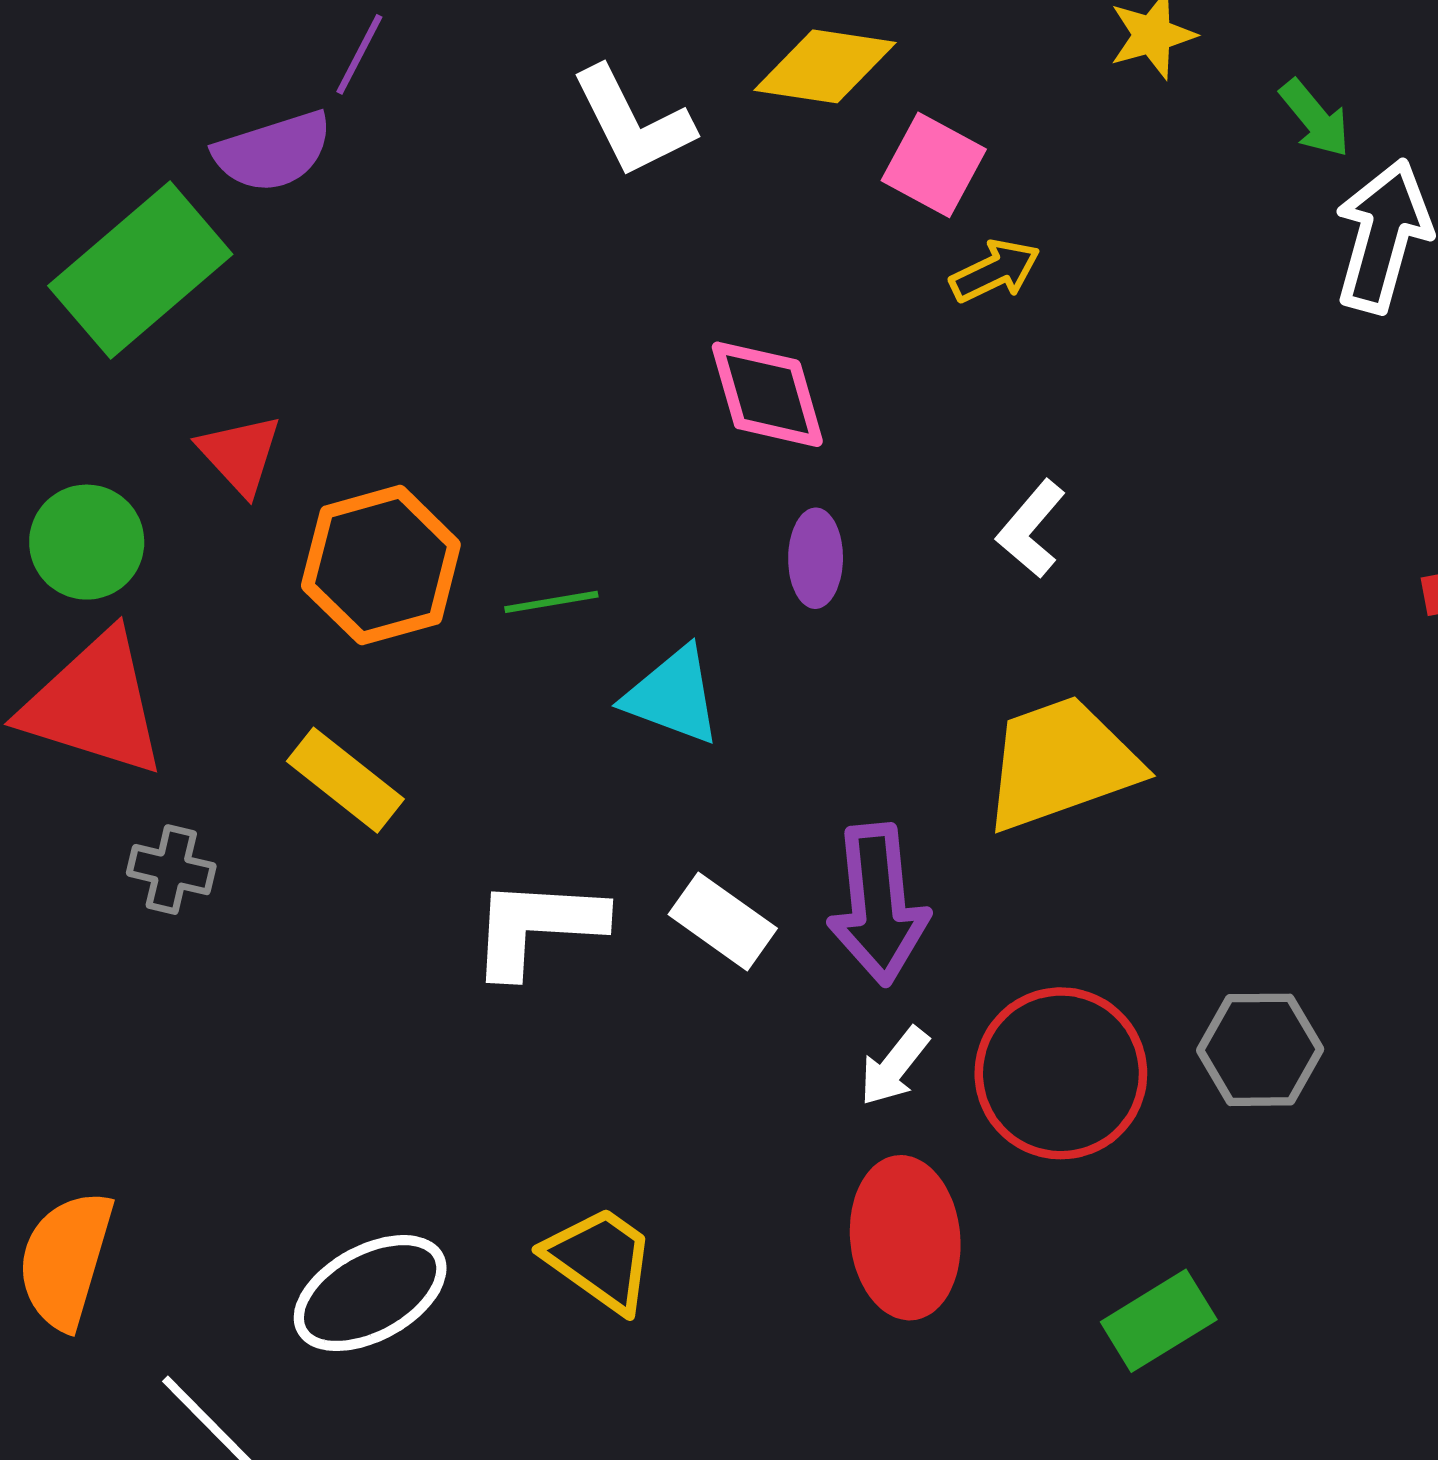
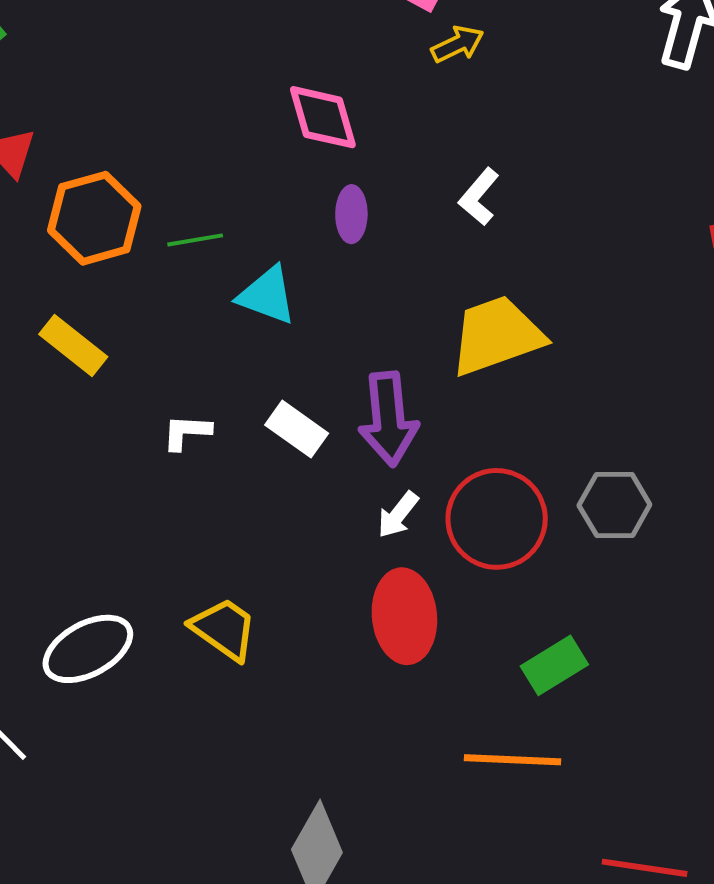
white L-shape: (537, 927) -> (187, 432), size x0.6

